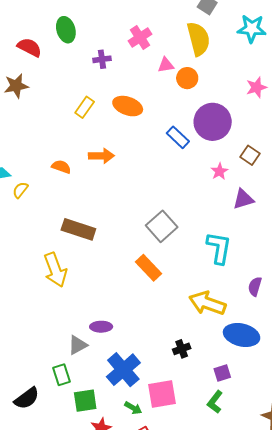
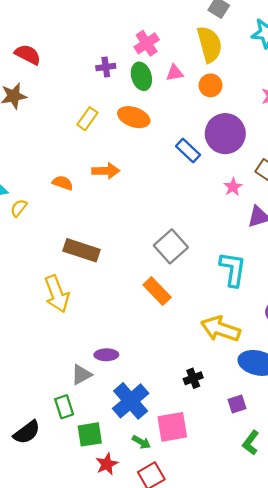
green ellipse: (66, 30) -> (141, 76), moved
orange circle: (187, 78) -> (211, 85), moved
green L-shape: (215, 402) -> (251, 443), moved

